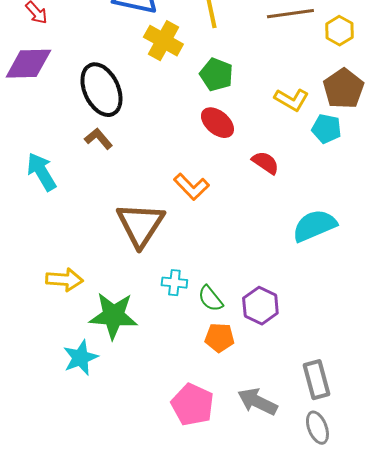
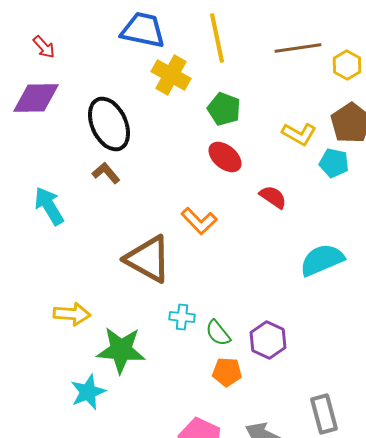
brown triangle: (140, 225) -> (148, 259), turned -34

